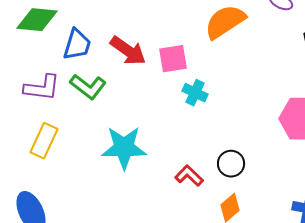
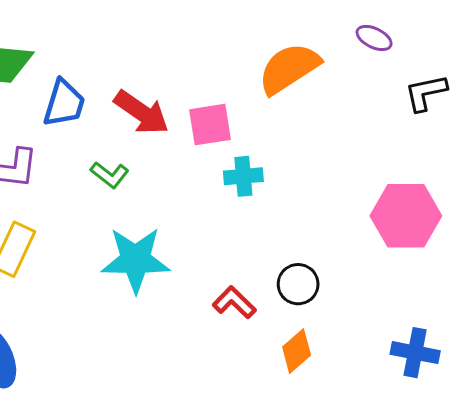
green L-shape: (88, 87) -> (110, 175), moved, size x0.7
cyan cross: (195, 93) -> (243, 176), turned -30

